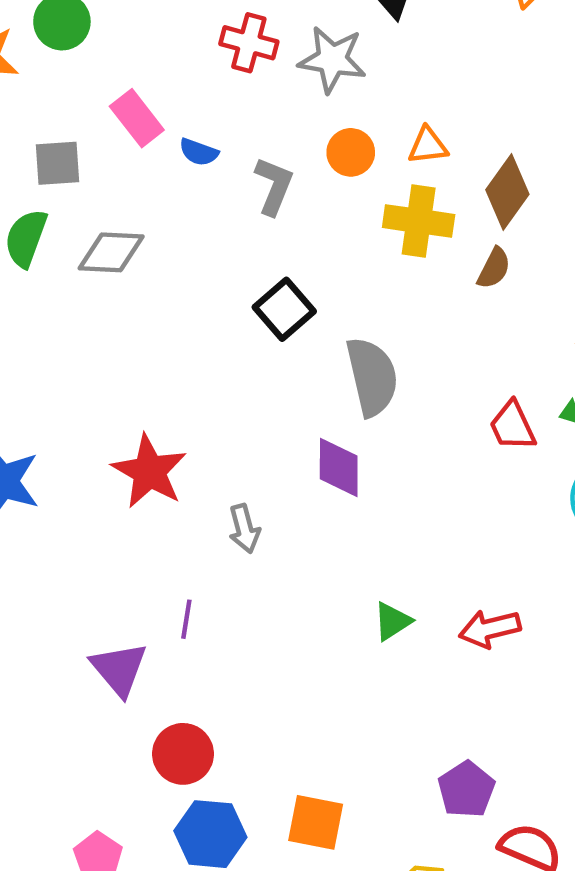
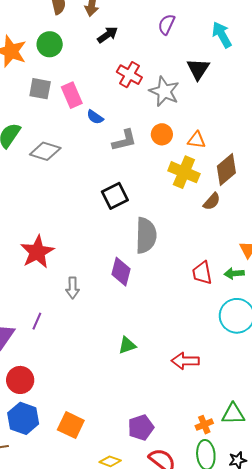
gray square: (58, 163) -> (40, 89), moved
gray L-shape: (274, 186) -> (124, 140), turned 40
red arrow: (490, 629) -> (185, 361), moved

